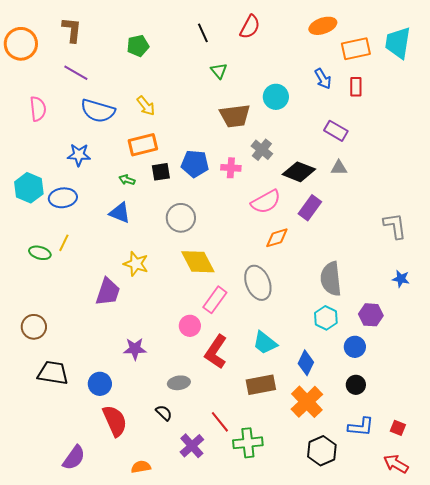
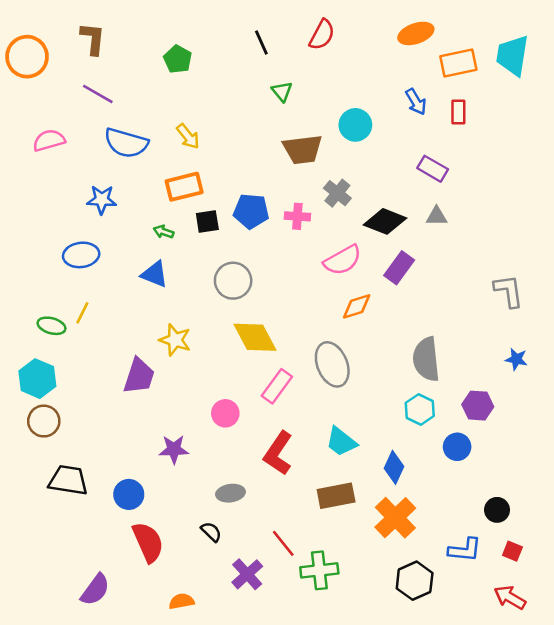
green pentagon: (138, 46) -> (178, 59), turned -30
pink semicircle: (38, 109) -> (49, 140), turned -100
cyan hexagon: (29, 188) -> (37, 379), moved
pink circle: (190, 326) -> (225, 413), moved
black circle: (356, 385) -> (497, 510), moved

